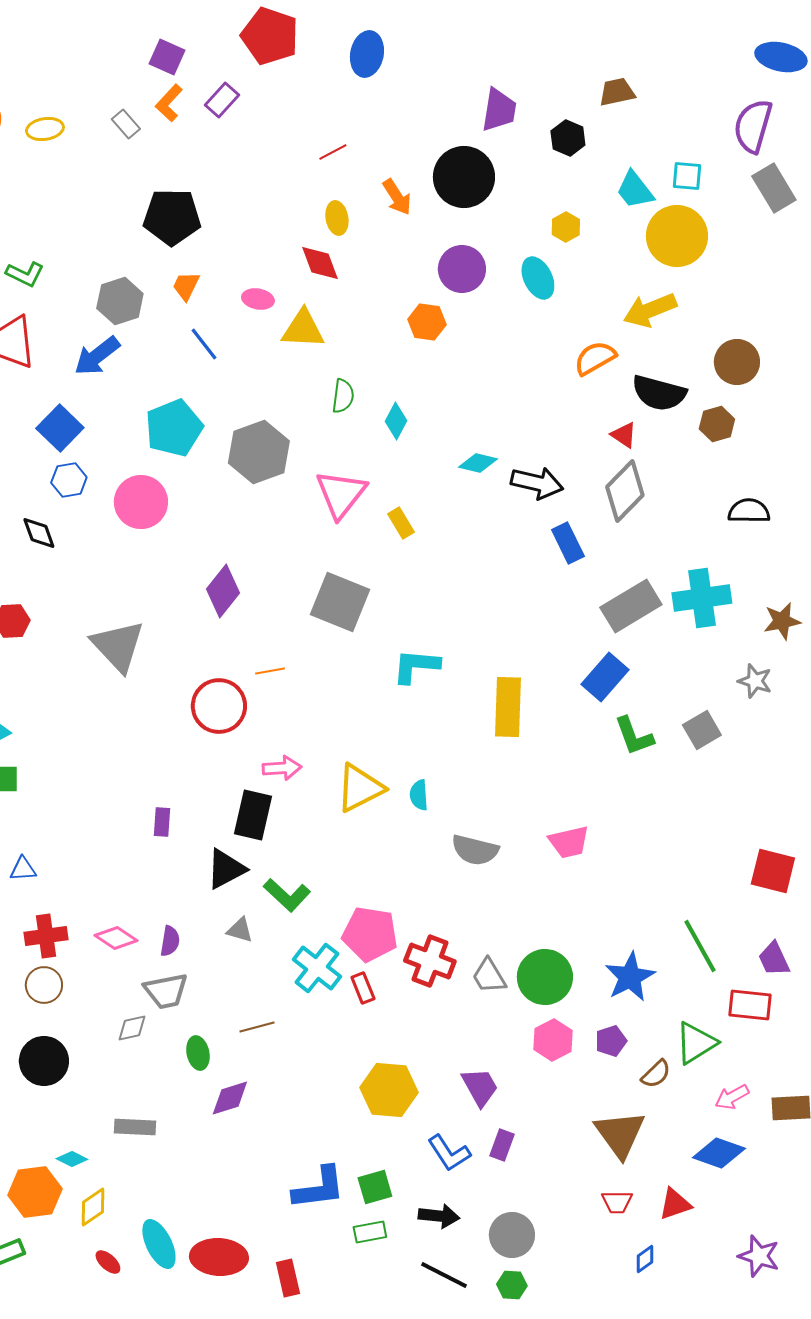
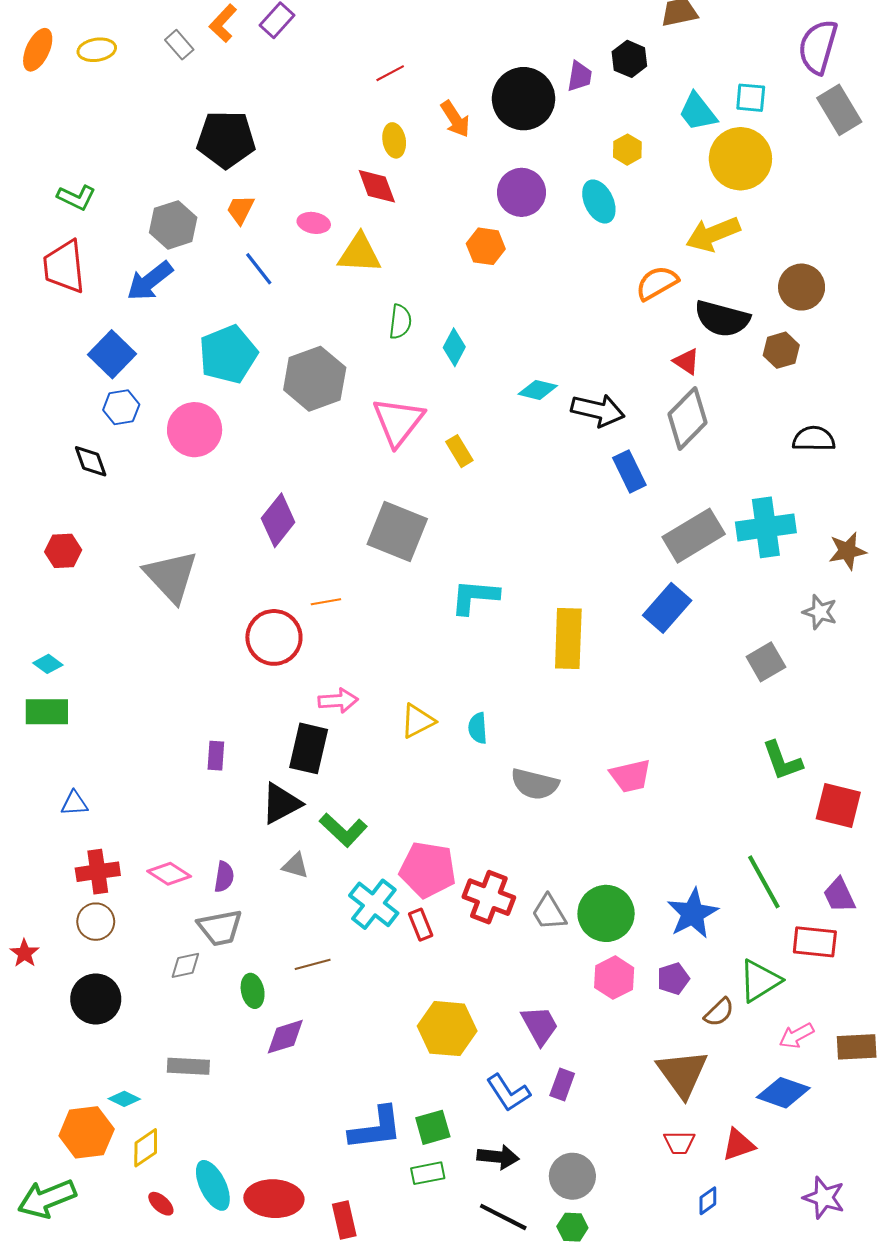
purple trapezoid: (499, 110) -> (580, 76), moved, size x0.7
green L-shape: (634, 736) -> (782, 761), moved
yellow triangle: (360, 788) -> (418, 721), size x0.7

